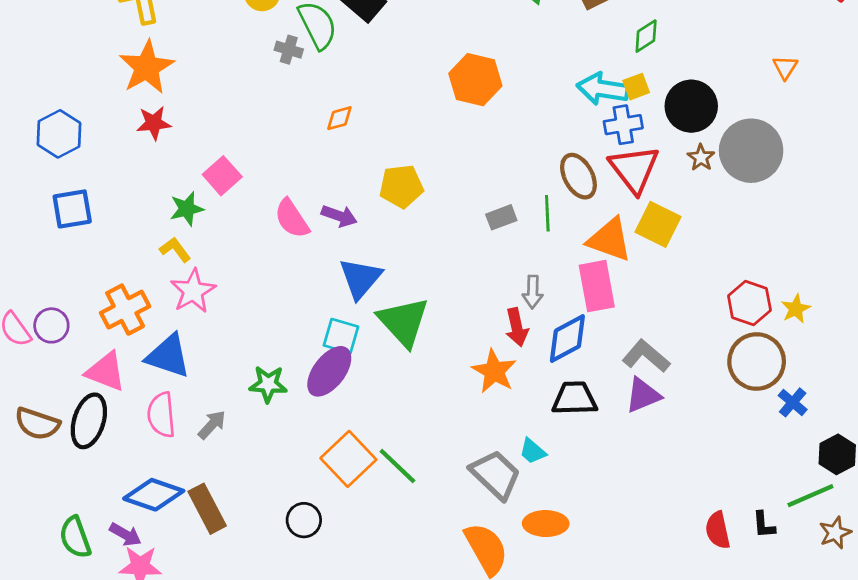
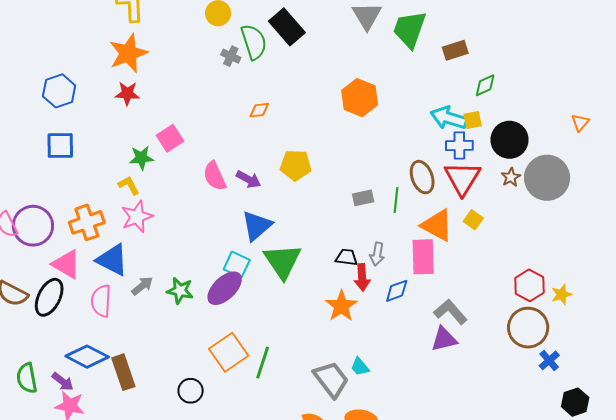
yellow square: (658, 224) -> (473, 220), size x0.6
purple circle: (51, 325) -> (33, 226), size x1.6
blue diamond: (567, 339) -> (397, 291), size x0.7
black trapezoid: (575, 398) -> (346, 257), moved, size x0.7
gray arrow: (212, 425) -> (142, 286), moved
green line: (397, 466) -> (263, 363), turned 56

